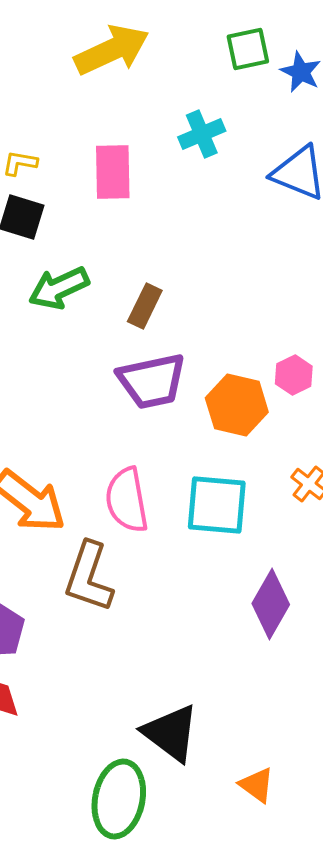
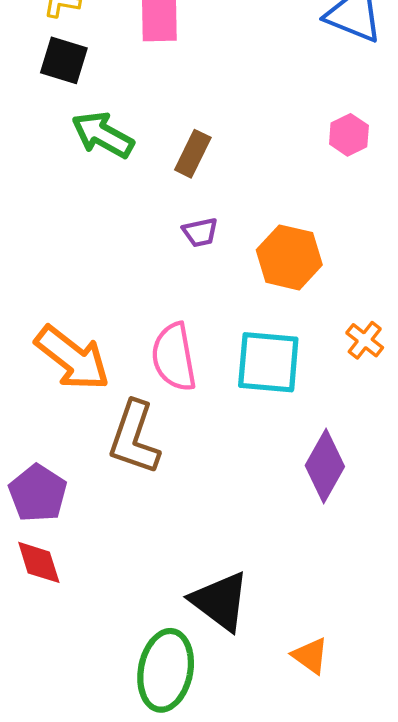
green arrow: (59, 288) -> (103, 135), turned 54
pink hexagon: (294, 375) -> (349, 135), moved
purple trapezoid: (152, 381) -> (200, 232), size x0.5

